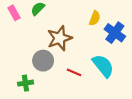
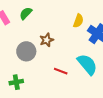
brown star: (60, 38) -> (47, 40), size x0.6
gray circle: (43, 61) -> (26, 51), moved

